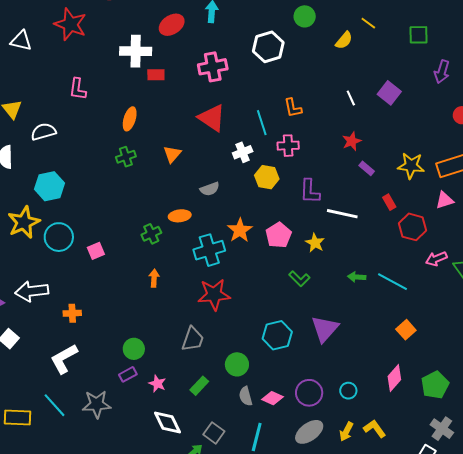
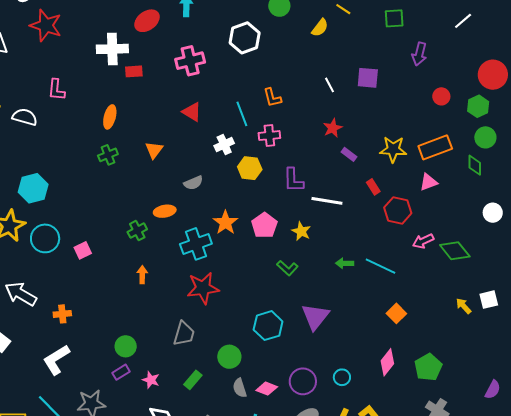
purple square: (389, 93) -> (368, 78), turned -30
red triangle: (212, 118) -> (192, 112), size x0.7
white semicircle: (43, 132) -> (25, 117), moved, turned 35
white arrow: (32, 291) -> (21, 294), turned 40

